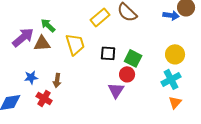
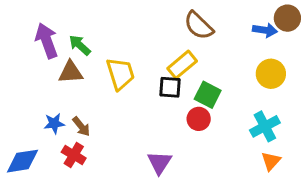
yellow rectangle: (100, 17) -> (182, 65), moved
purple arrow: (23, 37) -> (47, 41), moved, turned -70
yellow circle: (175, 54) -> (271, 74), moved
brown arrow: (57, 80) -> (81, 126), moved, turned -48
purple triangle: (116, 90) -> (160, 163), moved

